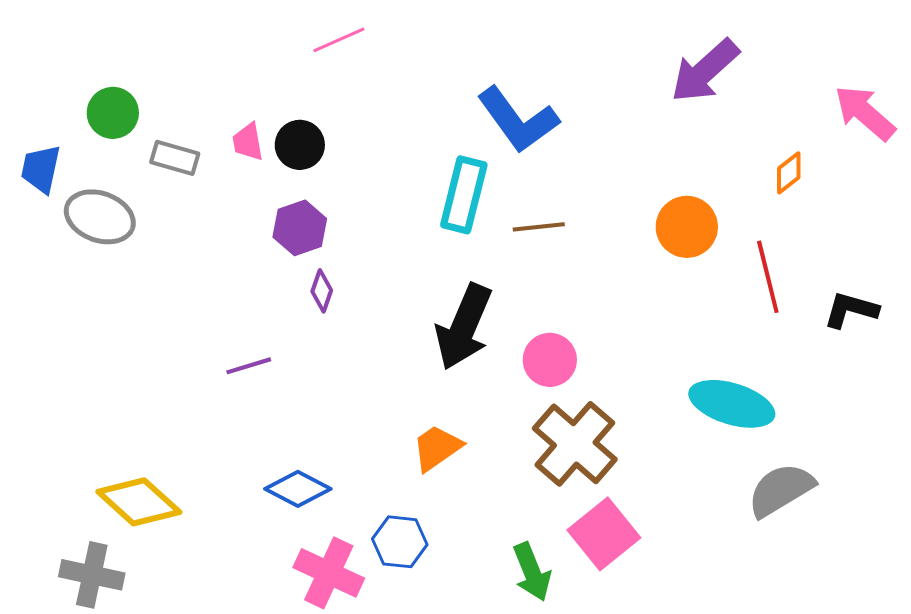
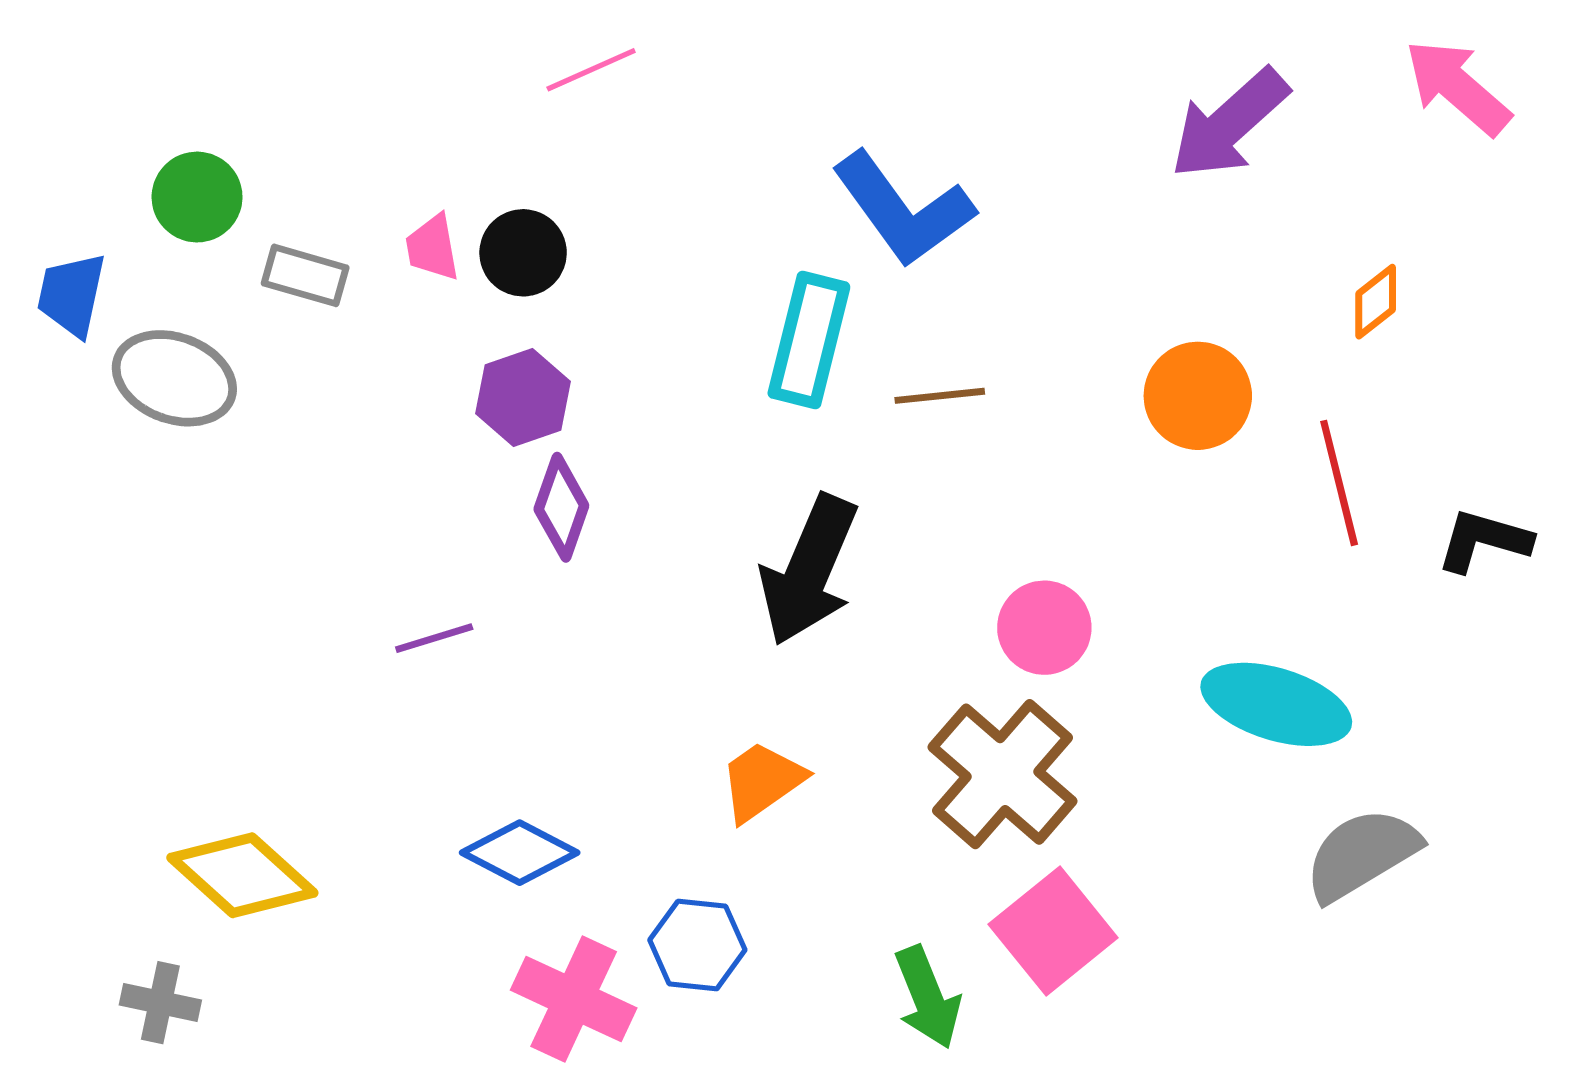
pink arrow: (865, 113) -> (1458, 87), moved
purple diamond: (322, 291) -> (561, 507), size x1.4
pink circle: (550, 360) -> (1044, 628), moved
gray cross: (92, 575) -> (160, 1003), size x0.7

